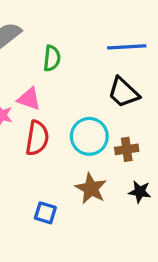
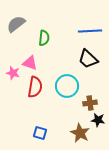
brown cross: (127, 149) -> (90, 103), moved
brown star: (91, 188) -> (80, 133), moved

